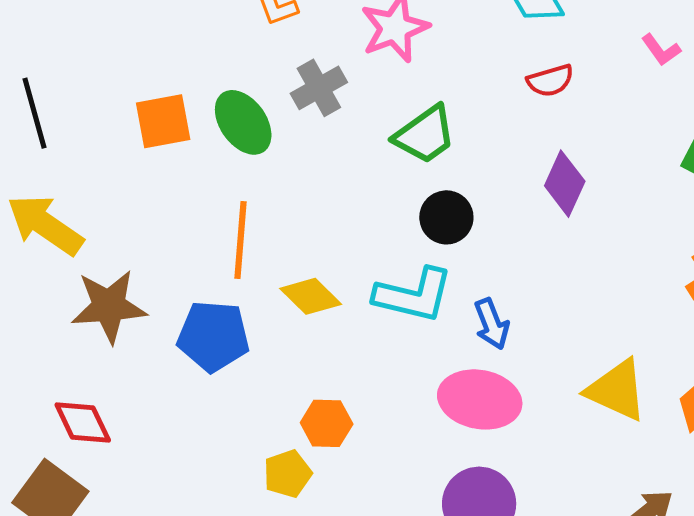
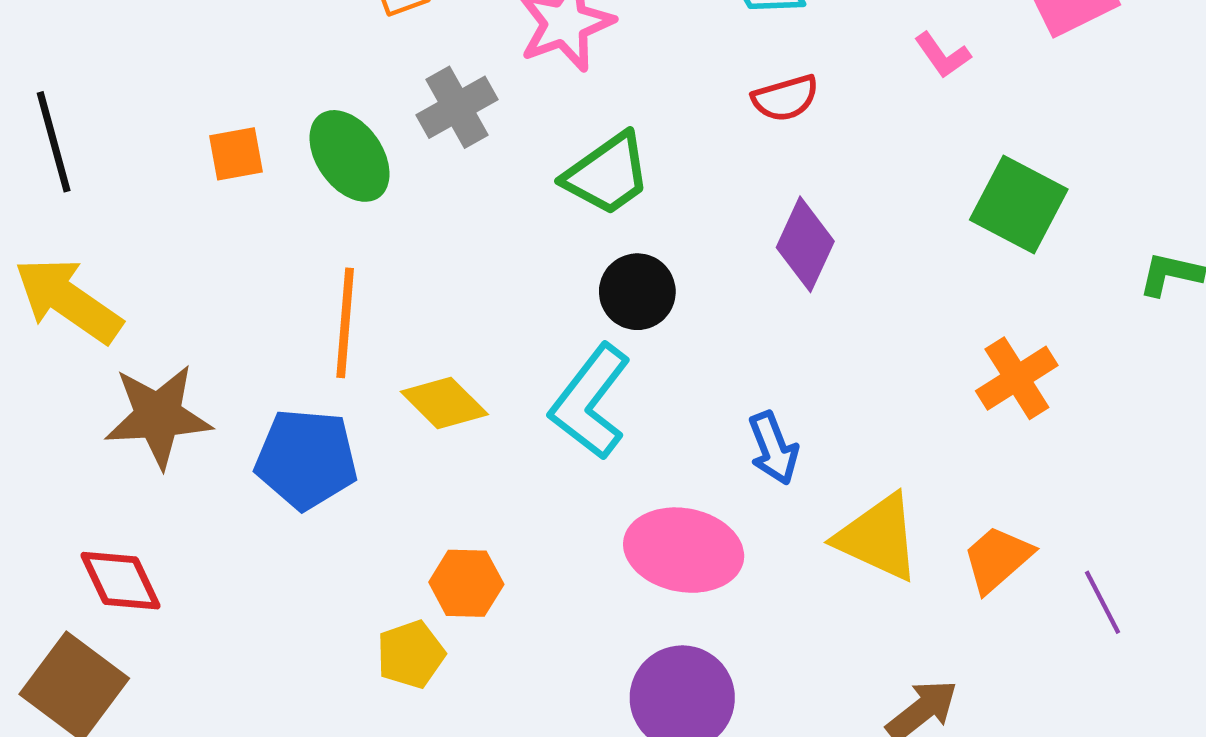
orange square: (163, 121) -> (236, 154), size x0.7
cyan L-shape: (414, 295) -> (590, 402), turned 114
blue arrow: (492, 324) -> (773, 448), moved

